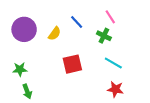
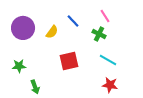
green arrow: (27, 91) -> (35, 87), moved

